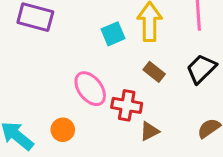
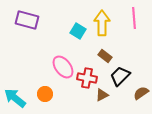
cyan square: (113, 34) -> (78, 31), turned -35
black trapezoid: (201, 69) -> (120, 76), moved

